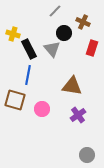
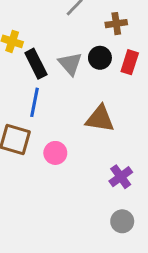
brown cross: (83, 22) -> (116, 24), turned -32
black circle: (64, 33) -> (100, 58), moved
purple cross: (78, 115) -> (121, 177), moved

